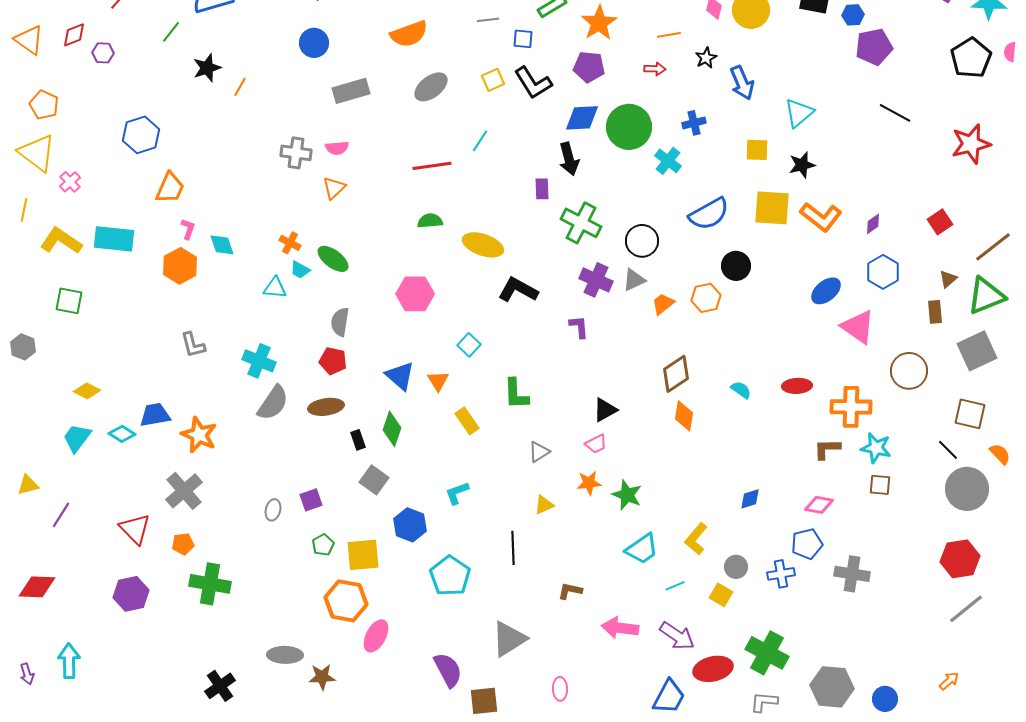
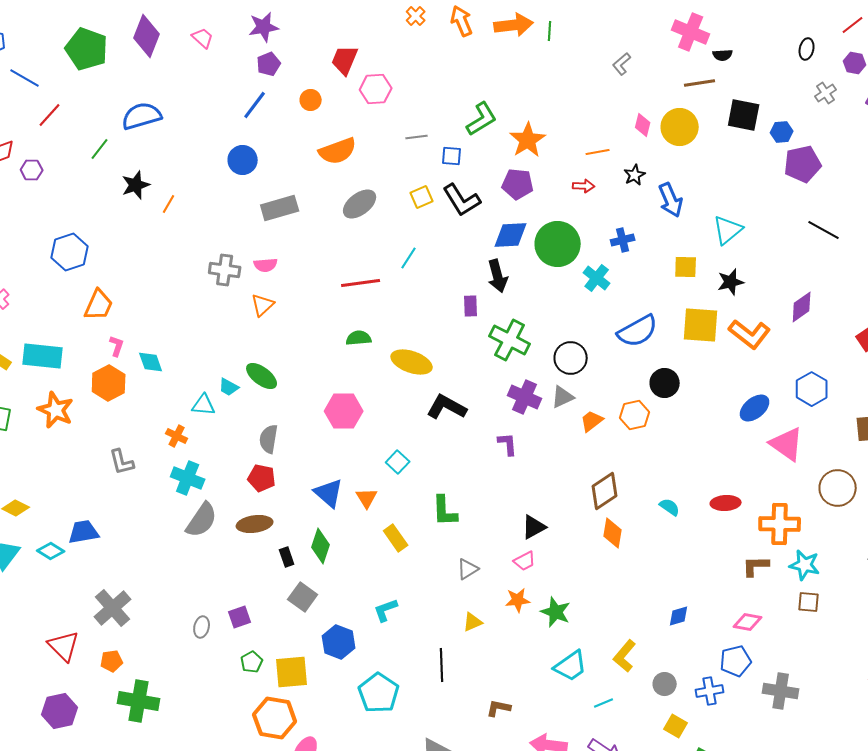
purple diamond: (873, 224) -> (802, 307), moved, size x1.5
orange cross: (290, 243) -> (177, 436), moved
orange star: (199, 435) -> (56, 410), moved
yellow square: (721, 595) -> (676, 726), moved

